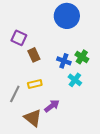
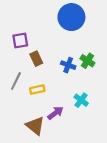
purple square: (19, 38) -> (20, 41), turned -35
cyan cross: (75, 80) -> (81, 100), moved
gray line: (15, 94) -> (16, 81), moved

